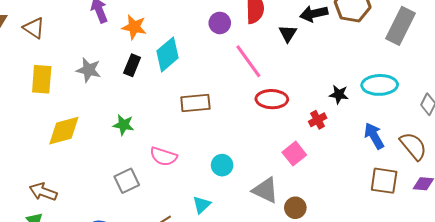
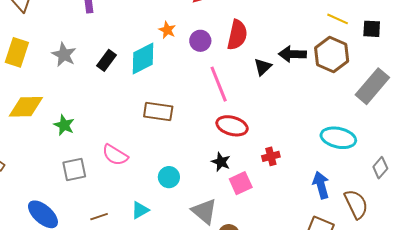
orange star: (134, 27) -> (167, 30), moved, size x0.7
black star: (339, 94) -> (221, 162), moved
green star: (124, 125) -> (64, 125), moved

